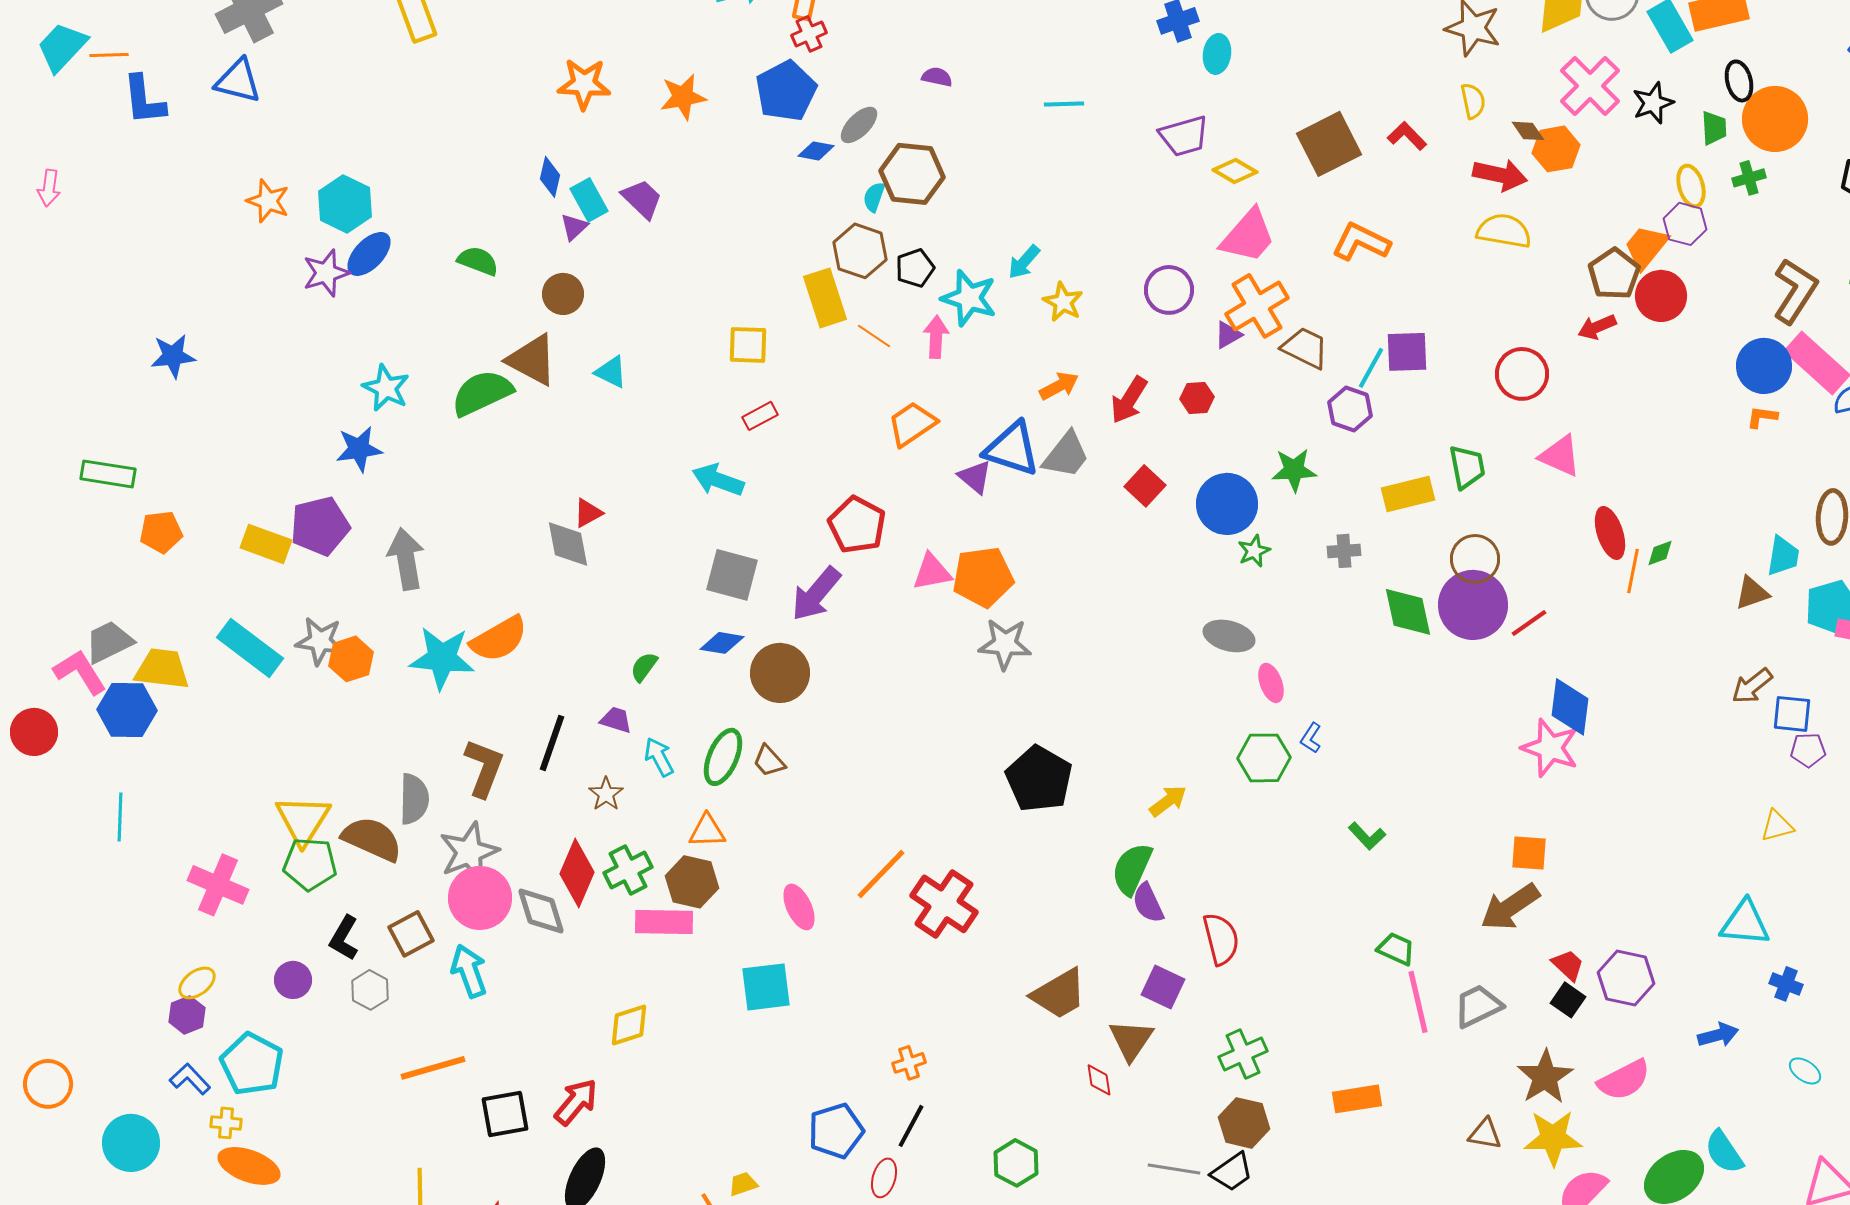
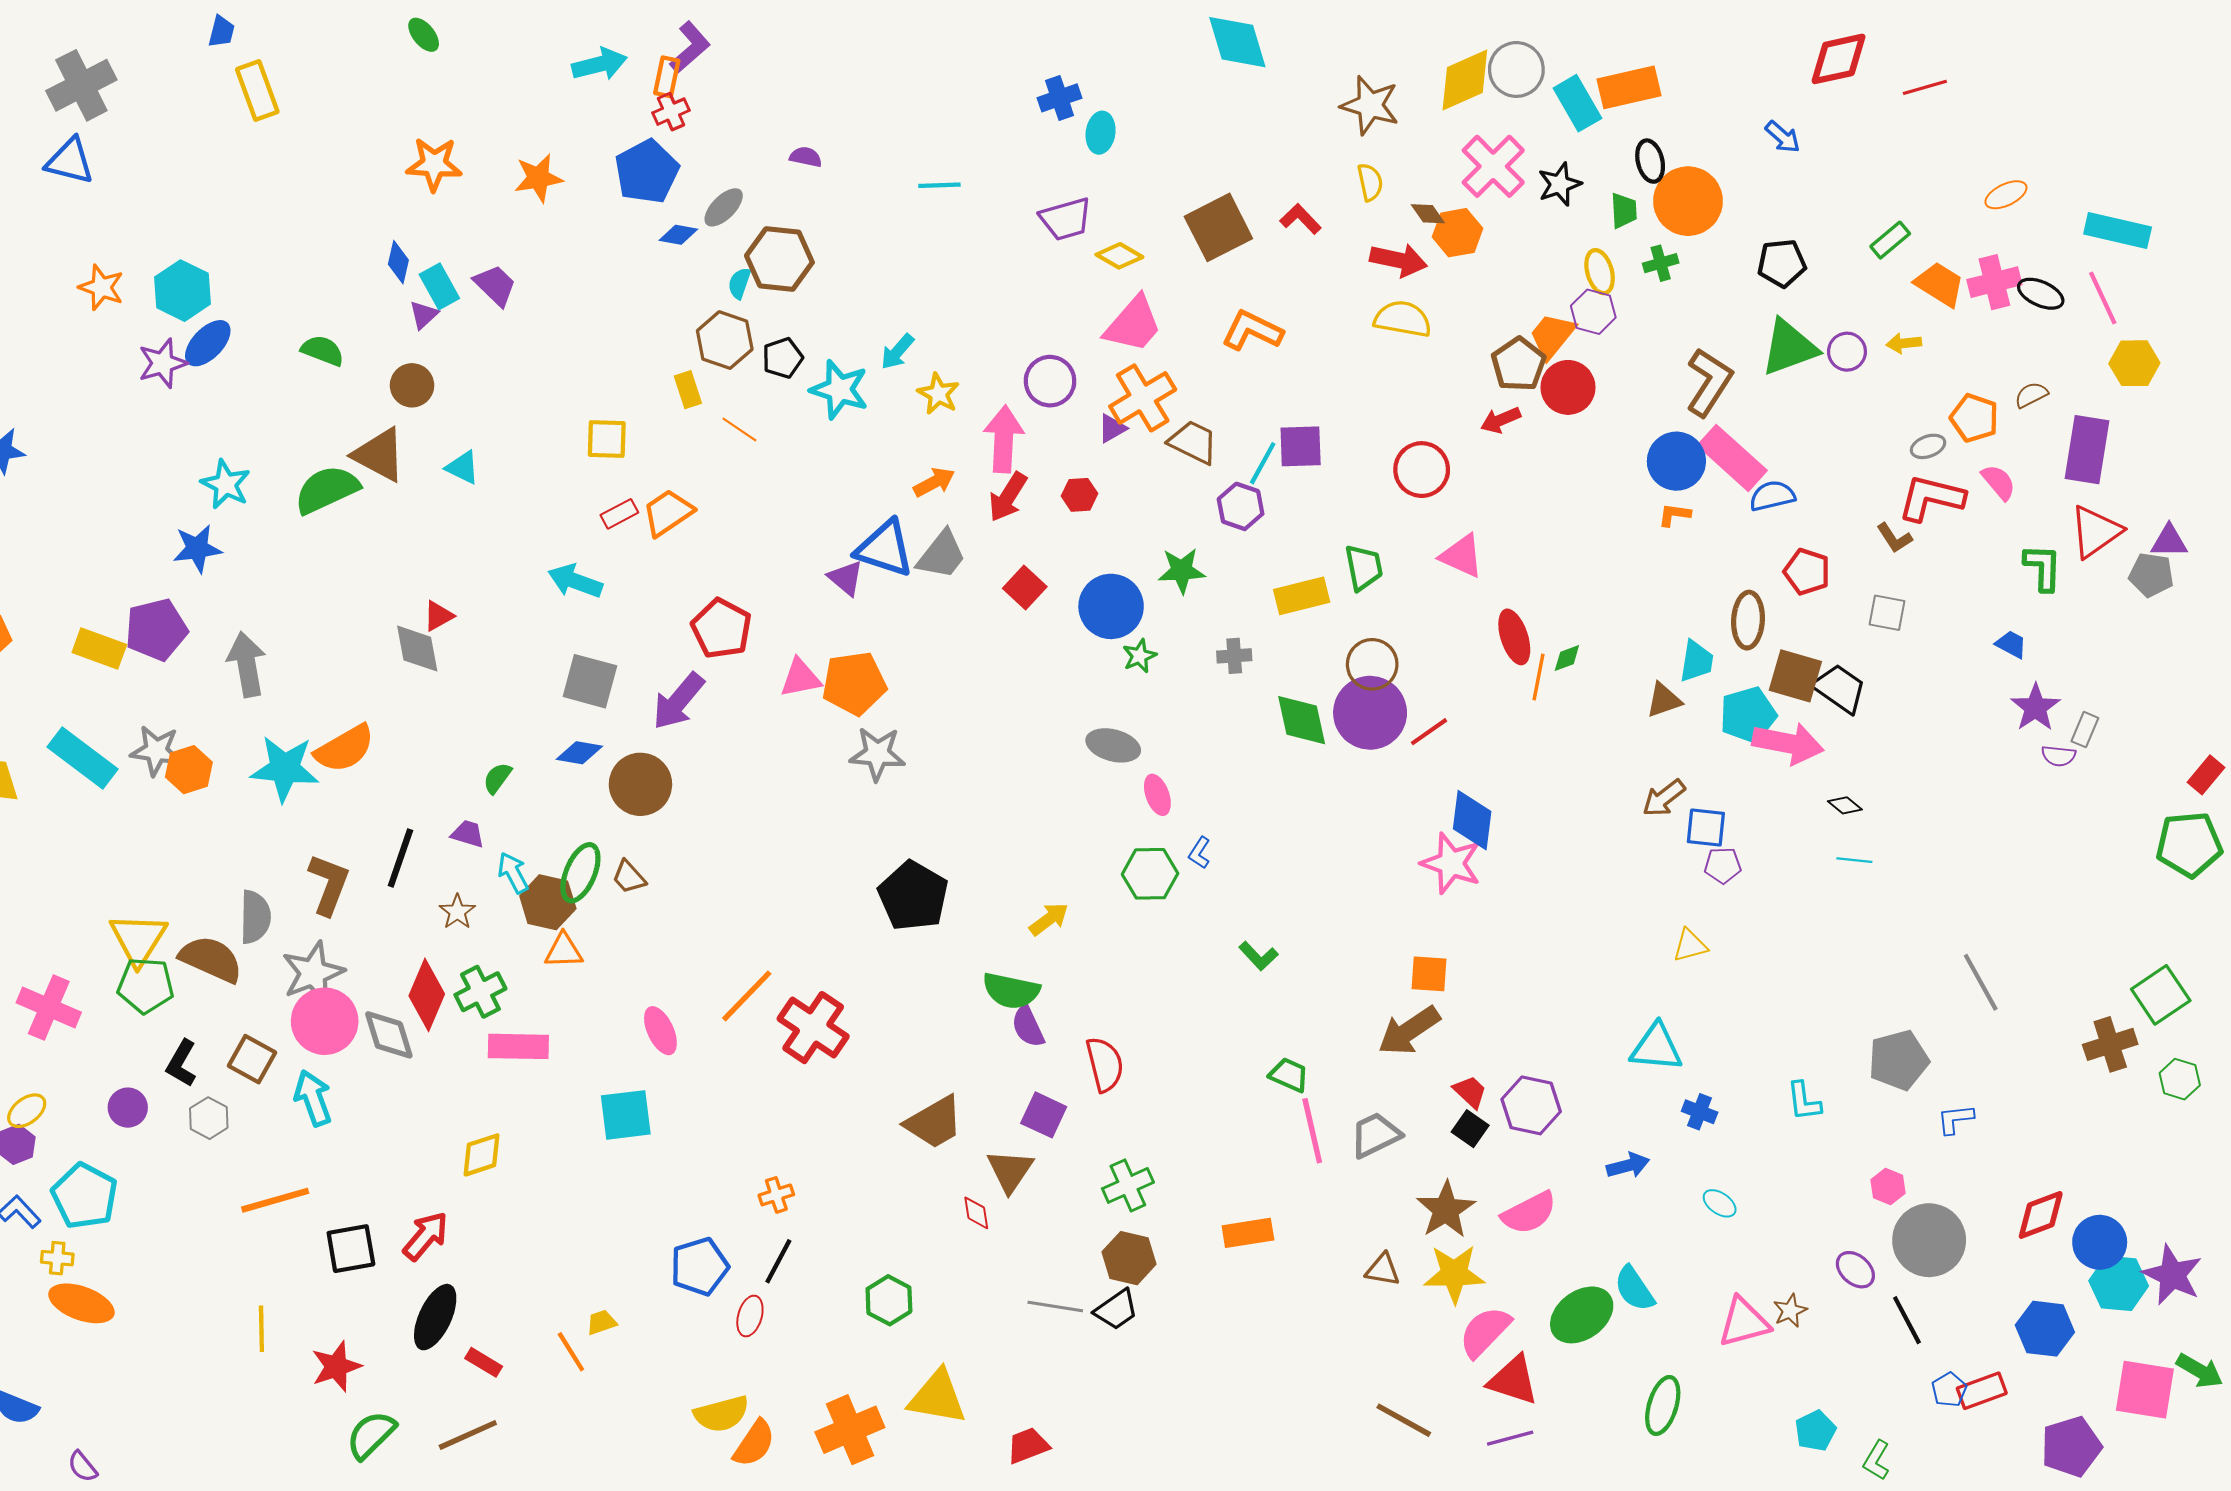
yellow rectangle: (825, 298) -> (688, 390), size x0.6
pink arrow: (936, 337) -> (1004, 439), moved, size x1.5
orange trapezoid: (912, 424) -> (668, 513), moved
green semicircle: (1132, 869) -> (1011, 991), turned -102
brown hexagon: (692, 882) -> (548, 902), moved
brown square: (411, 934) -> (252, 1059), turned -33

